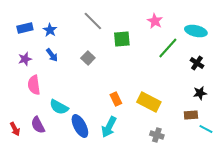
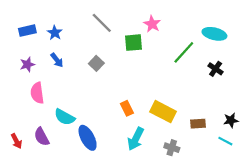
pink star: (155, 21) -> (152, 24), moved
black star: (200, 93) -> (231, 120), moved
brown rectangle: (191, 115) -> (198, 124), moved
cyan arrow: (109, 127) -> (136, 139), moved

